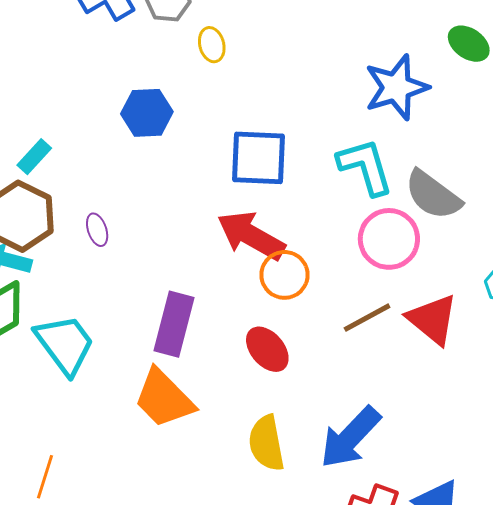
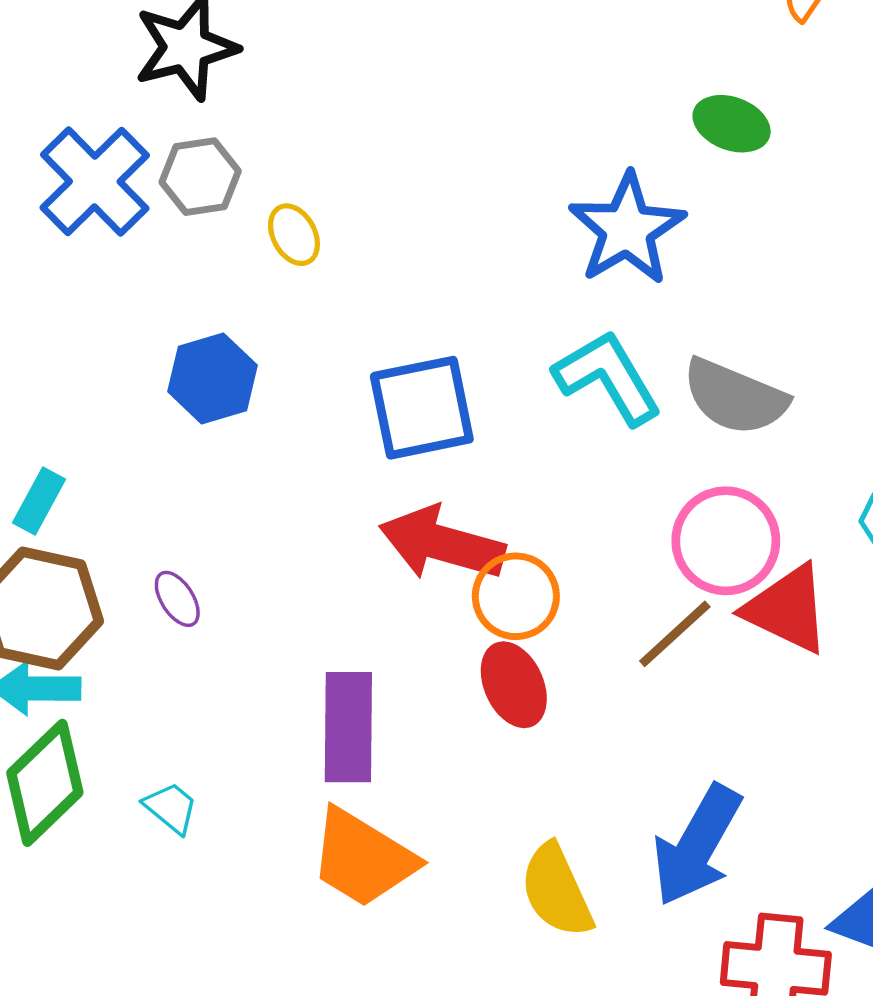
pink circle: (389, 239) -> (726, 541), moved
cyan trapezoid: (65, 344) -> (171, 808), size x0.5
red ellipse: (267, 349) -> (514, 685), moved, turned 30

